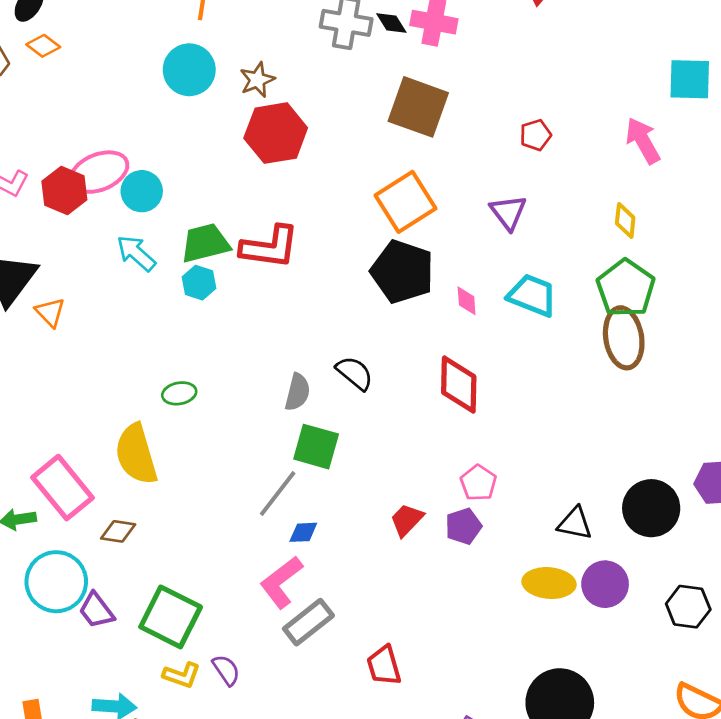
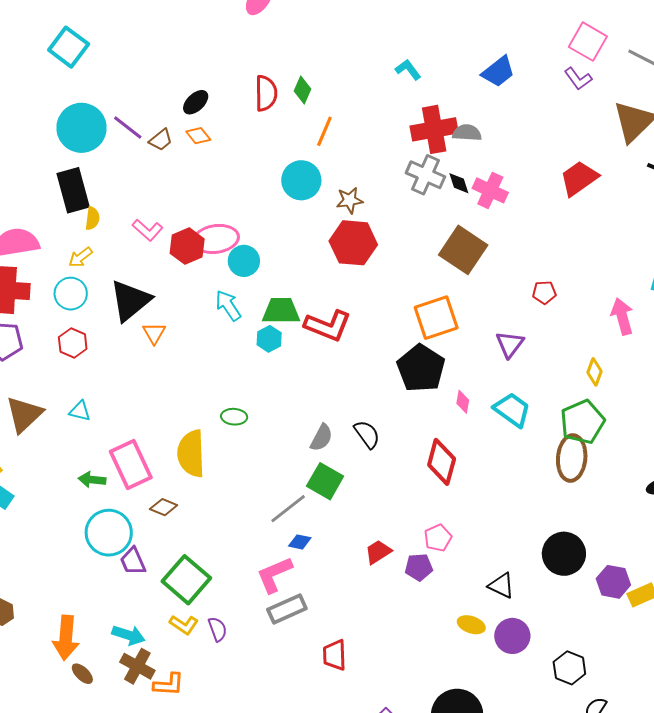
black circle: (651, 508) -> (564, 554), moved
yellow ellipse: (549, 583) -> (471, 625), size x0.7

